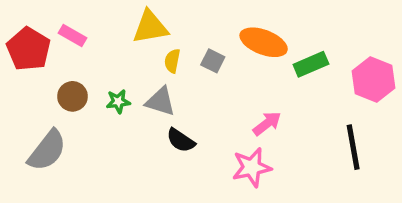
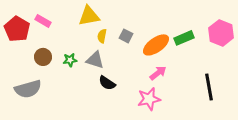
orange ellipse: (264, 42) -> (156, 45), moved, turned -56
pink hexagon: (373, 79) -> (221, 33), moved
gray semicircle: (47, 150) -> (28, 89), turned 36

